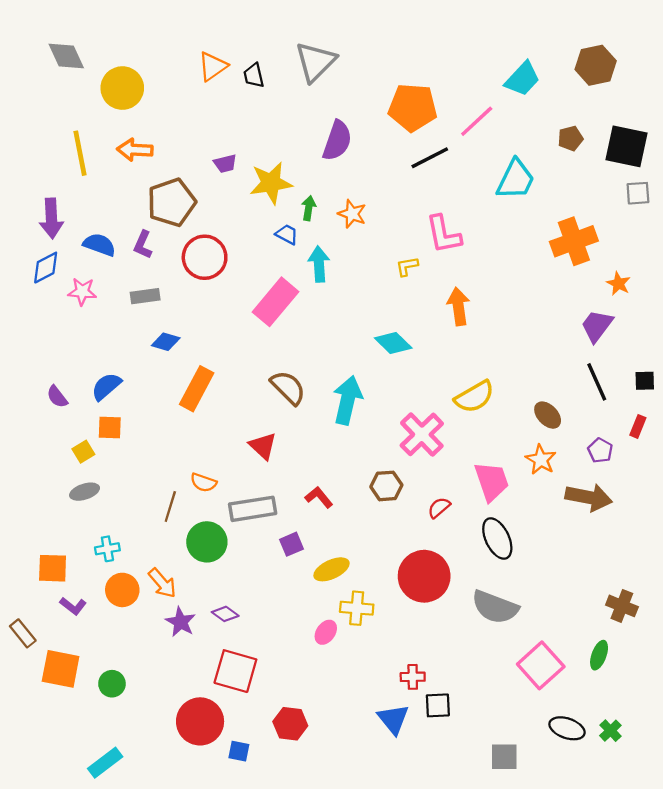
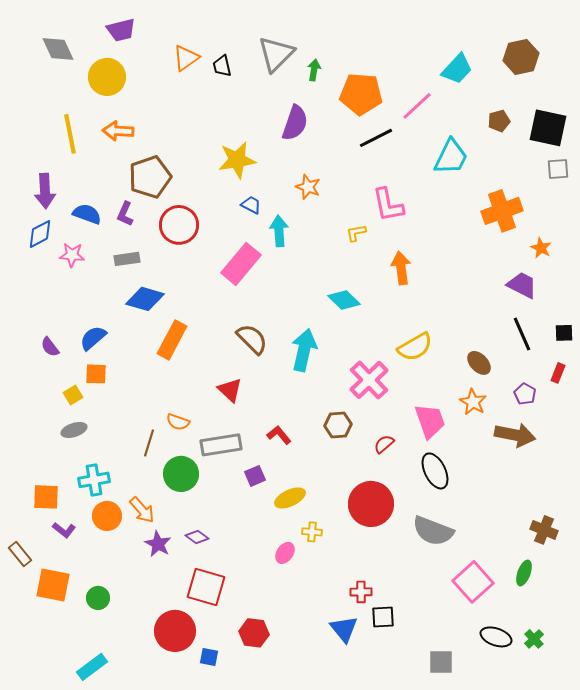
purple trapezoid: (225, 163) -> (121, 30), moved, size x1.4
green arrow: (309, 208) -> (314, 70), moved
purple trapezoid: (597, 326) -> (522, 285), turned 80
blue diamond: (166, 342) -> (145, 299), size x1.5
cyan cross: (107, 549) -> (94, 480), size x1.4
yellow cross: (357, 608) -> (312, 532), size x0.7

